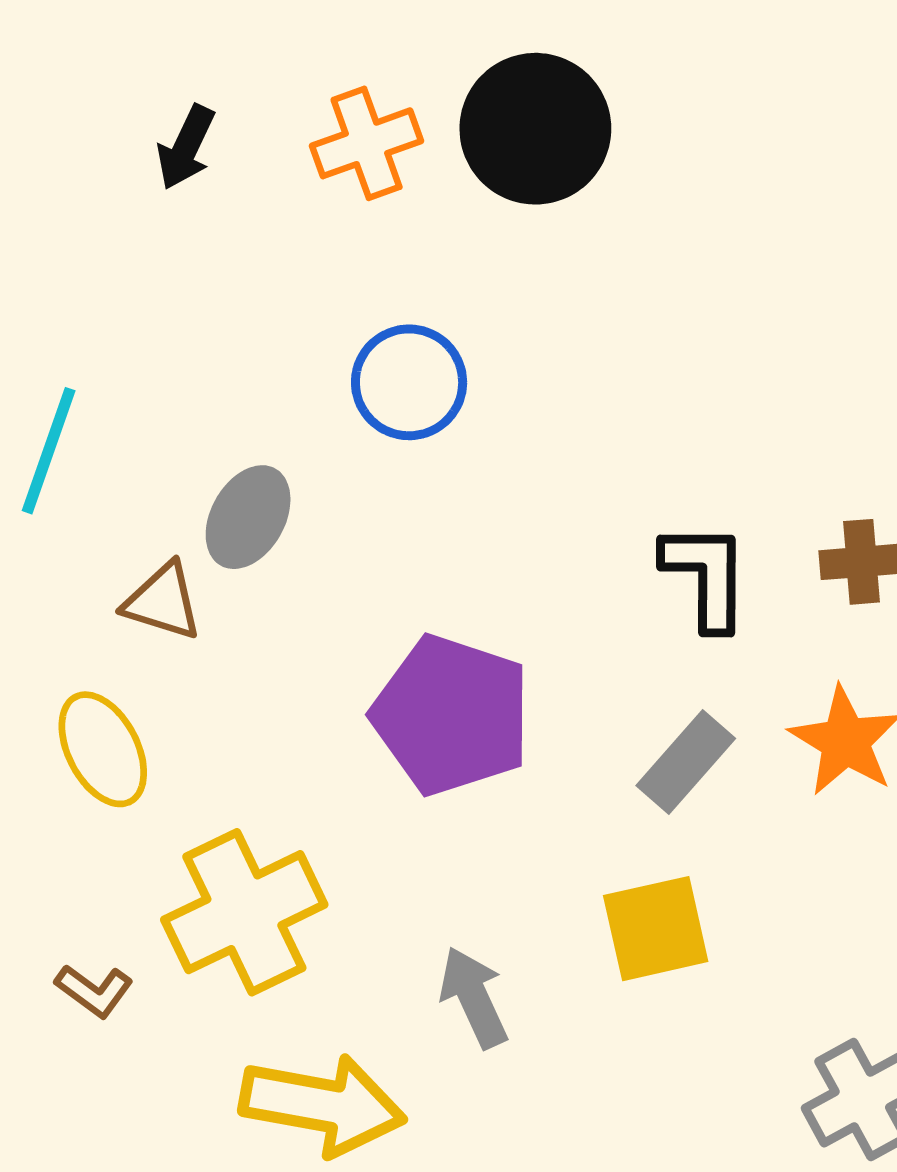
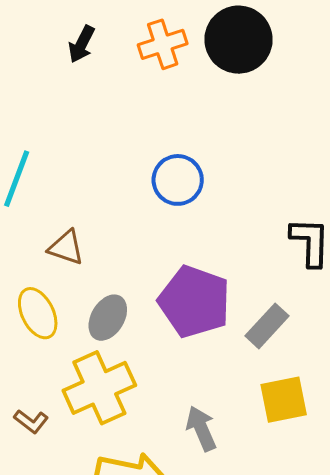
blue circle: (409, 382) -> (178, 180), moved
gray ellipse: (248, 517) -> (108, 318), moved
gray rectangle: (686, 762) -> (267, 326), moved

